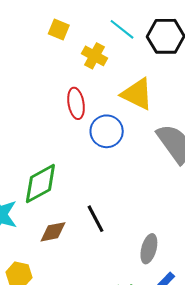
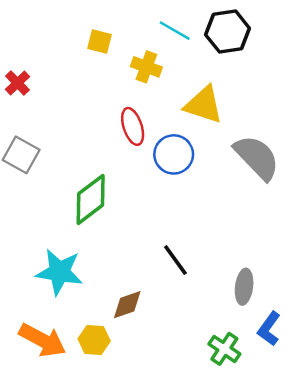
green diamond: (40, 183) -> (91, 199), moved
brown diamond: (53, 232) -> (127, 305), moved

